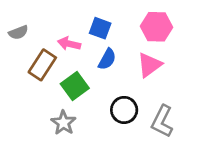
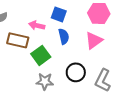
blue semicircle: (107, 59) -> (64, 36), turned -42
brown rectangle: (42, 65) -> (18, 40), turned 70
gray star: (63, 123) -> (45, 81), moved, turned -30

